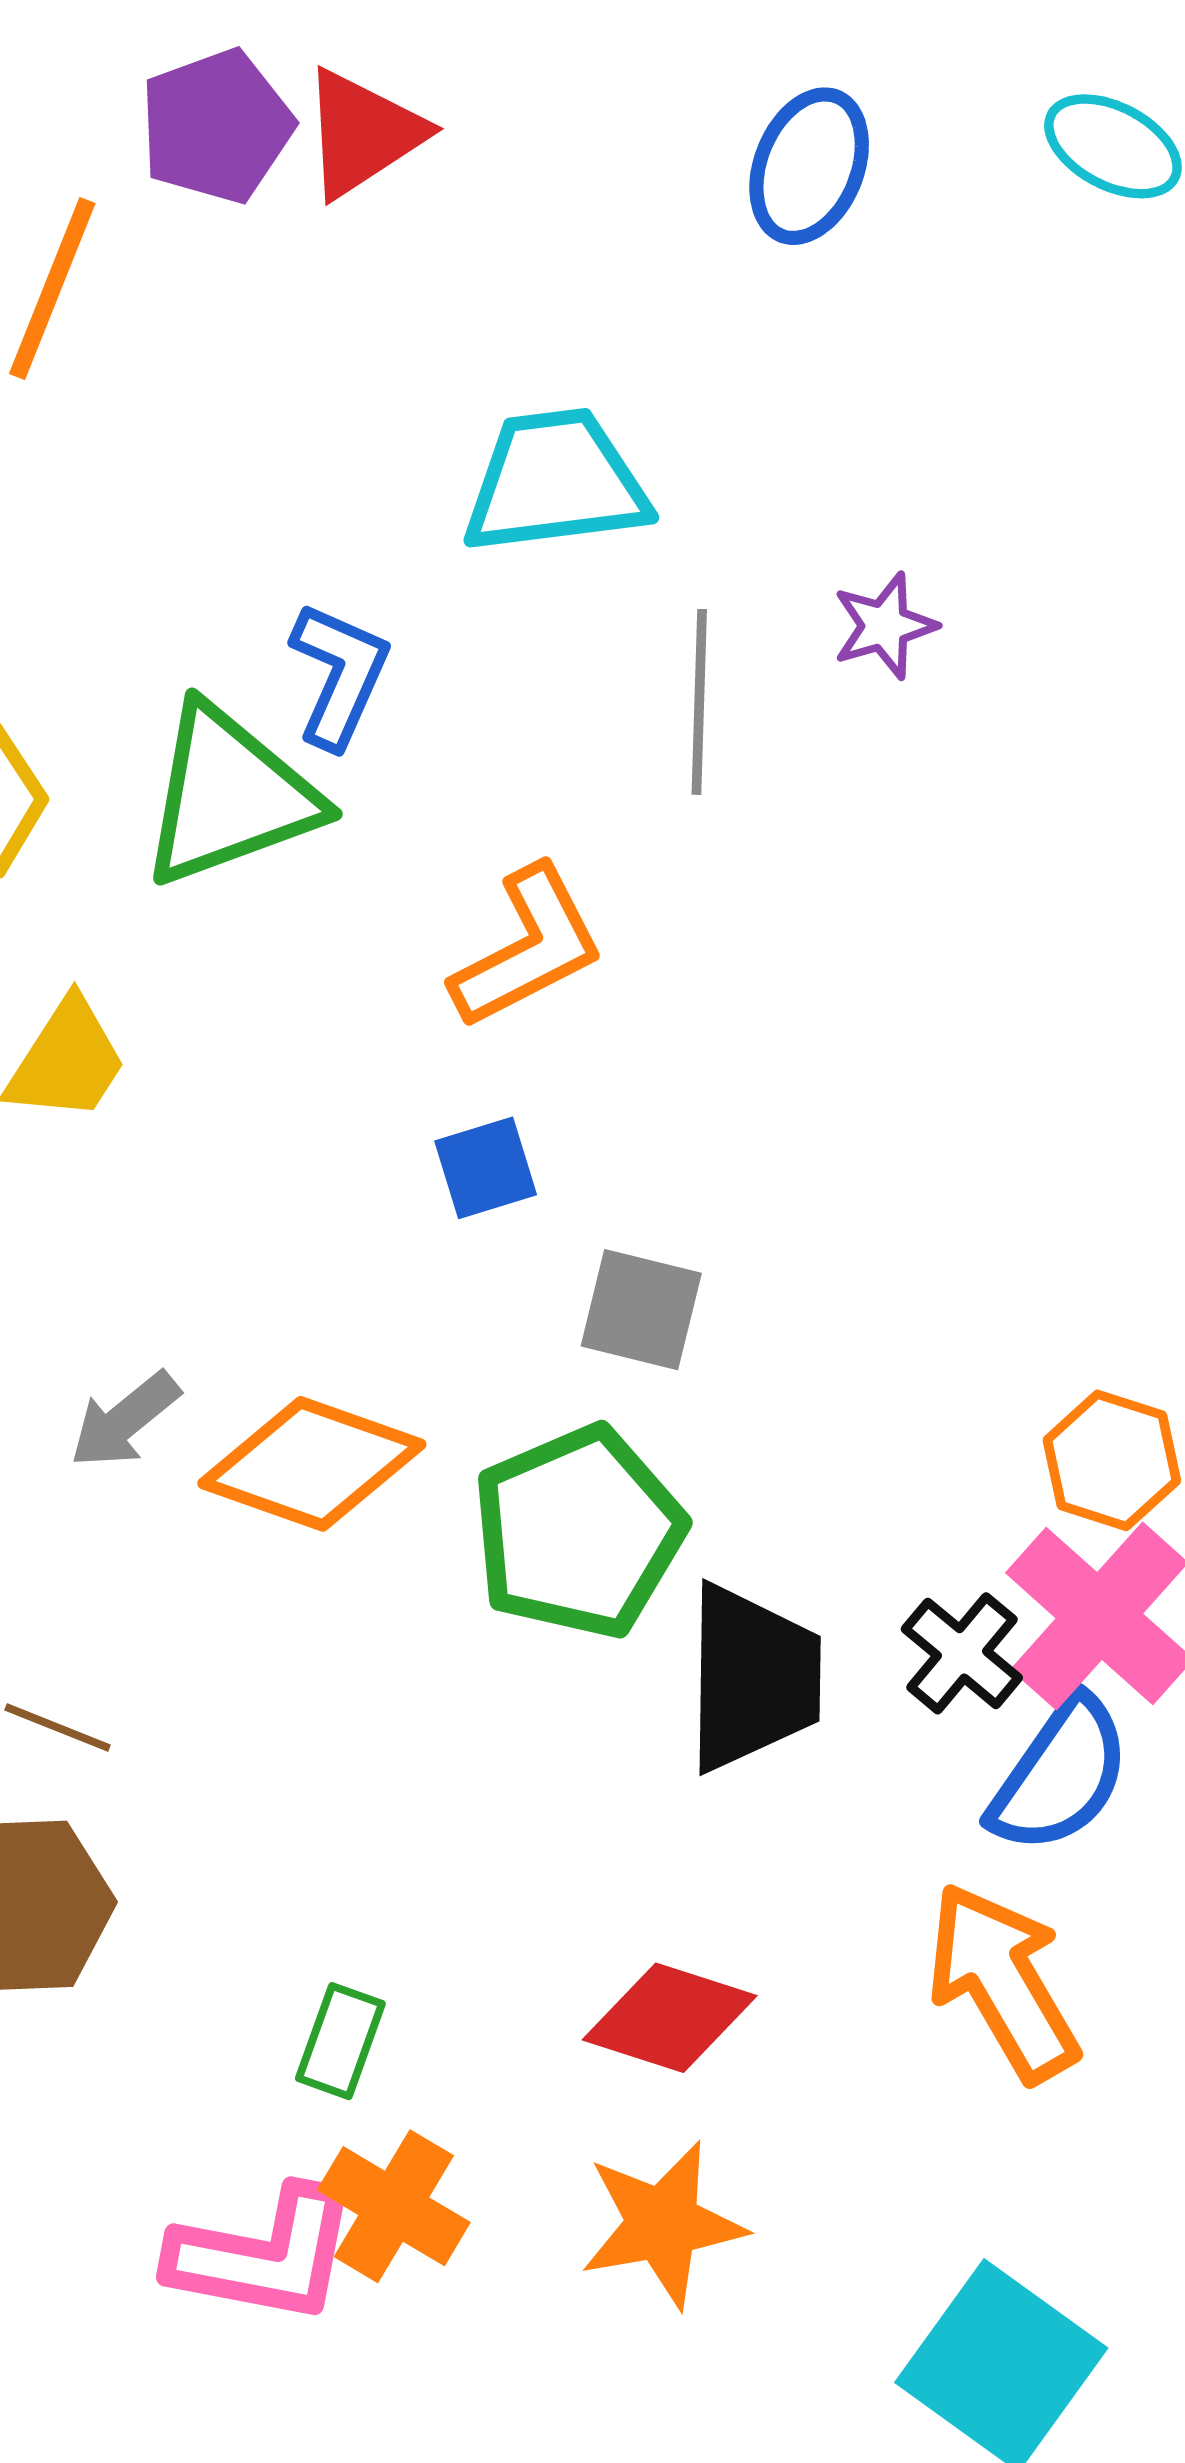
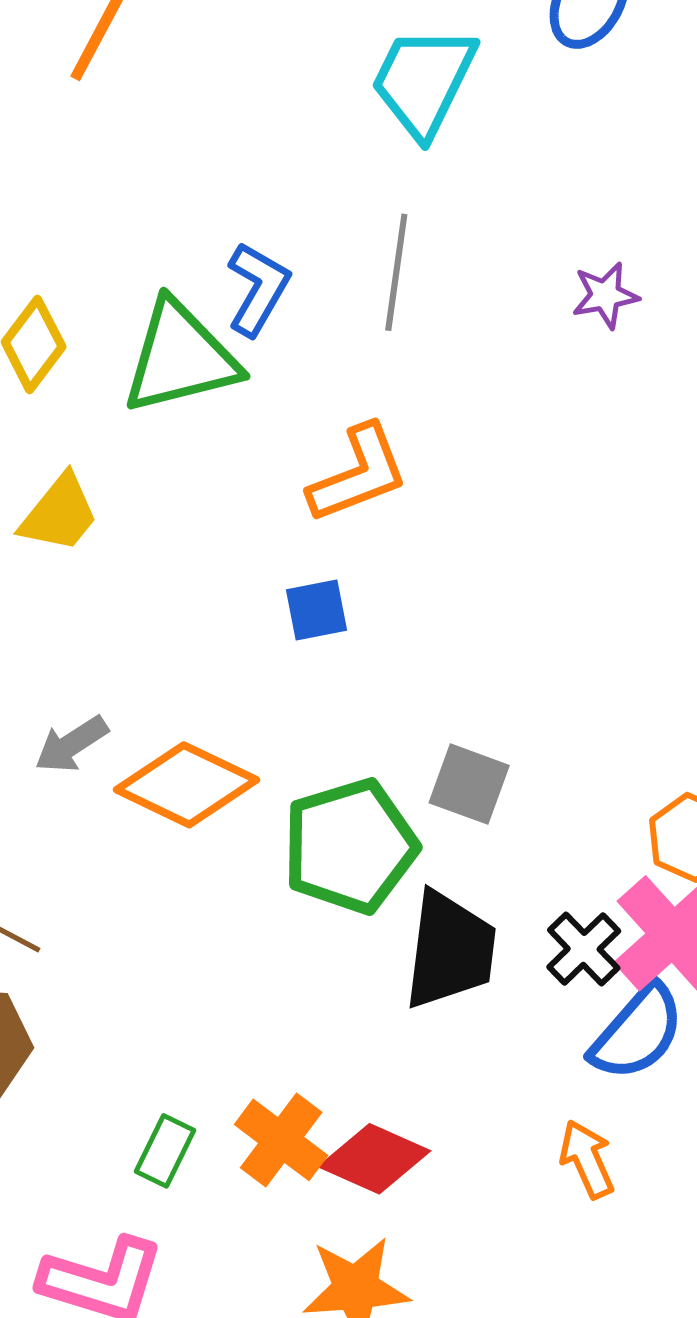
cyan trapezoid: (555, 482) -> (424, 81), moved, turned -63
gray line: (699, 702) -> (396, 272), moved
gray square: (641, 1310) -> (469, 784), moved
orange arrow: (1003, 1982) -> (587, 1159), size x0.6
orange cross: (394, 2206) -> (281, 1140), moved

